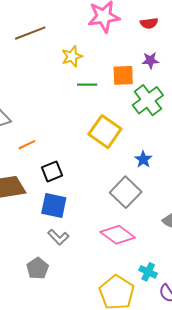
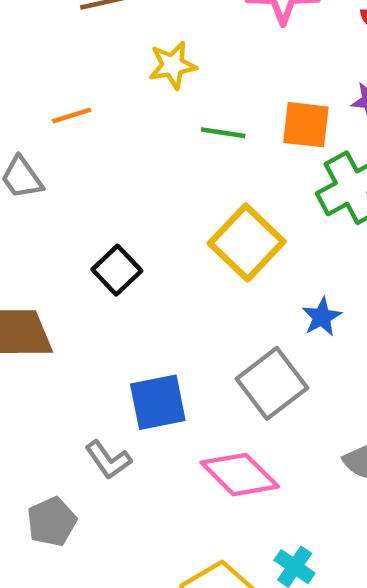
yellow star: (72, 56) -> (173, 65), moved
orange line: (27, 145) -> (72, 116), moved
black square: (52, 171) -> (117, 270), moved, turned -30
blue square: (54, 205) -> (158, 402), moved, turned -32

